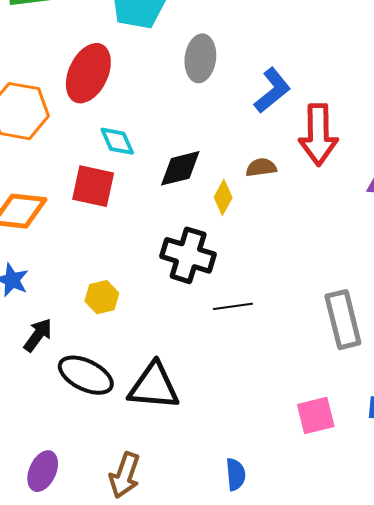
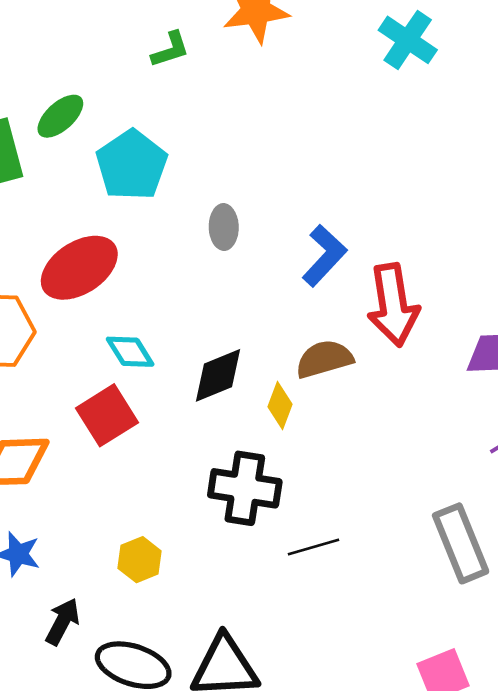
gray ellipse: (200, 58) -> (224, 227), size x0.7
red ellipse: (88, 73) -> (79, 268), turned 40
brown semicircle: (261, 167) -> (324, 359), size x1.4
red square: (93, 186) -> (107, 415), turned -36

